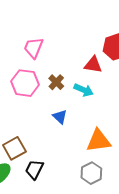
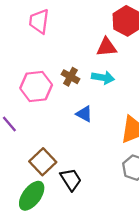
pink trapezoid: (34, 48) -> (39, 21), moved
black trapezoid: (34, 169) -> (71, 180), turned 135

